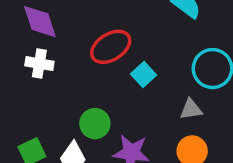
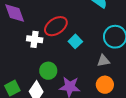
white cross: (39, 64) -> (35, 39), moved

